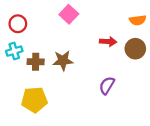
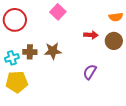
red circle: (18, 24) -> (15, 20), size x1.5
cyan cross: (14, 51) -> (12, 58), moved
yellow pentagon: (34, 100) -> (17, 82), moved

